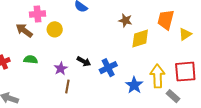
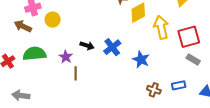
green semicircle: (31, 60) -> (34, 54), size x1.6
yellow arrow: (158, 76) -> (161, 27), moved
gray rectangle: (173, 96) -> (193, 60), moved

